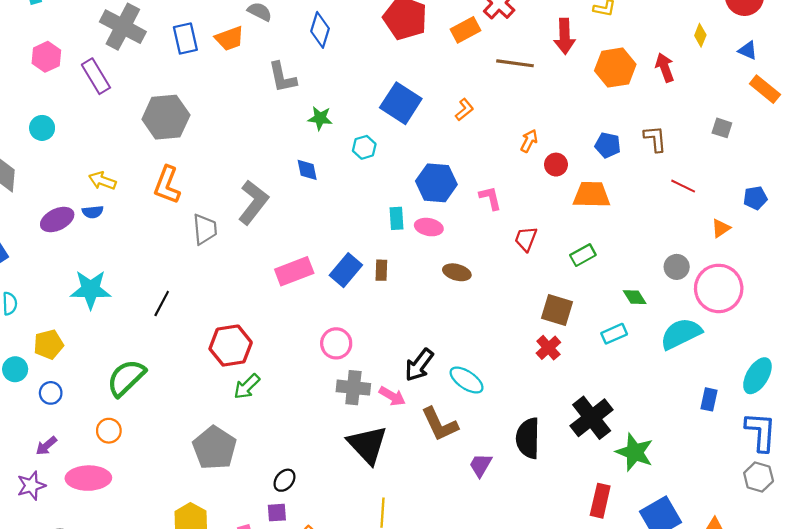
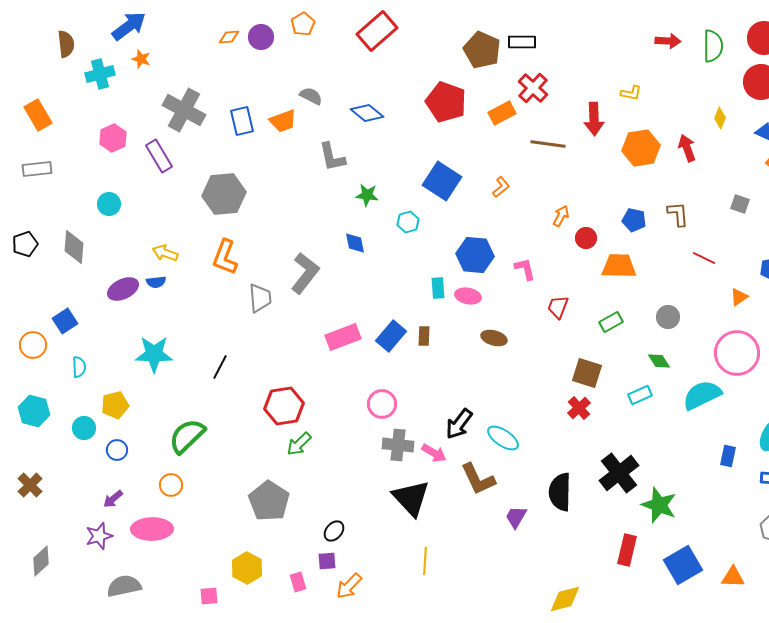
blue diamond: (320, 30) -> (367, 113), turned -68
gray circle: (677, 267) -> (668, 317), moved

